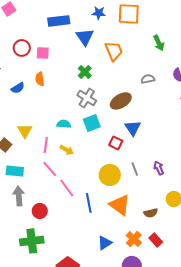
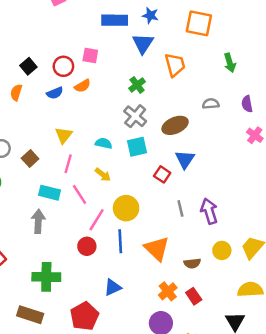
blue star: (99, 13) -> (150, 15), moved
red circle: (22, 48) -> (63, 66), moved
orange semicircle: (40, 79) -> (82, 86), turned -120
yellow triangle: (25, 131) -> (64, 135), moved
pink line: (46, 145) -> (68, 164), moved
purple arrow: (159, 168) -> (209, 211), size x1.5
cyan rectangle: (15, 171) -> (50, 193), moved
yellow circle: (110, 175) -> (126, 208), moved
pink line: (67, 188) -> (97, 220), turned 60
red circle: (40, 211) -> (87, 246), moved
blue triangle: (105, 243) -> (113, 287), moved

